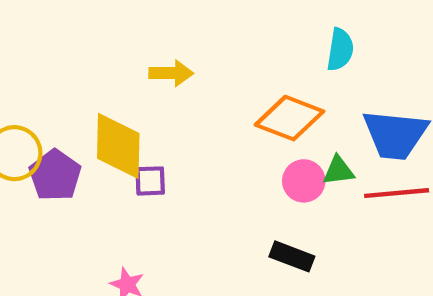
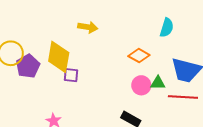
orange diamond: (289, 118) -> (139, 56), size x0.7

